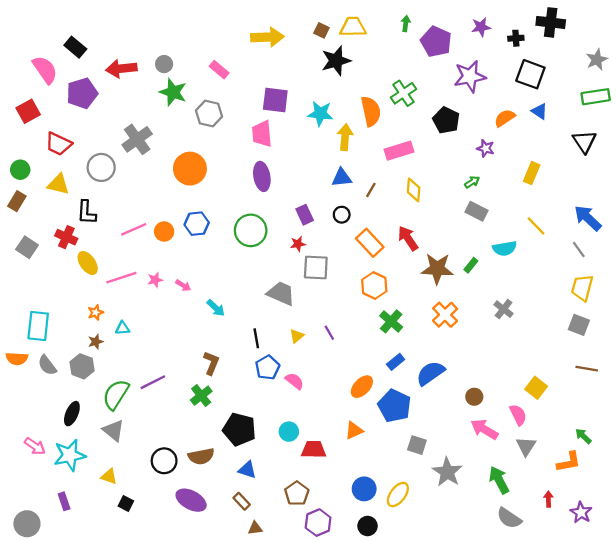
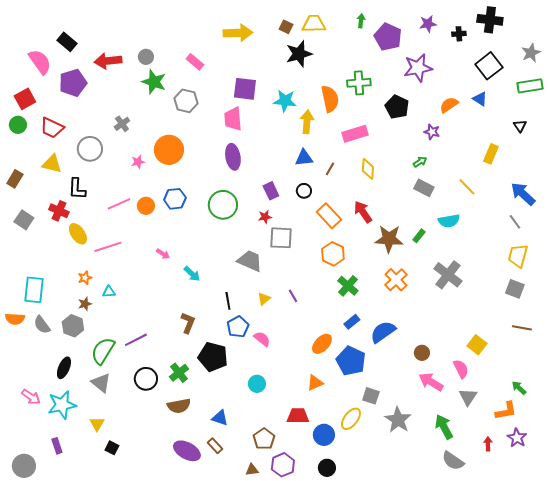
black square: (530, 74) -> (489, 66), moved, turned 32
green cross: (403, 93) -> (359, 83), turned 30
gray cross: (137, 139) -> (122, 124), size x0.6
black triangle: (584, 142) -> (520, 126), size x0.6
green circle: (20, 170) -> (18, 125), moved
yellow rectangle: (532, 173) -> (491, 154), moved
yellow line: (536, 226) -> (467, 187), moved
pink star: (155, 280) -> (138, 162), moved
gray cross: (504, 309) -> (448, 275), size x1.6
green cross: (201, 396) -> (179, 373), moved
black pentagon: (239, 429) -> (213, 357), moved
red trapezoid: (314, 450) -> (298, 416), moved
black circle: (164, 461) -> (146, 379), moved
yellow triangle: (109, 477) -> (97, 424), turned 42
yellow ellipse: (398, 495) -> (351, 419), moved
purple ellipse: (191, 500) -> (187, 451), moved
purple star: (581, 512) -> (517, 438), moved
brown triangle: (255, 528) -> (252, 470), moved

